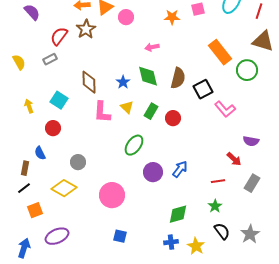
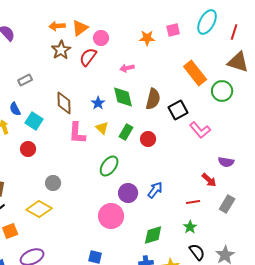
red semicircle: (59, 36) -> (88, 57), moved
blue semicircle: (40, 153) -> (15, 109), moved
pink circle: (112, 195) -> (111, 216), moved

